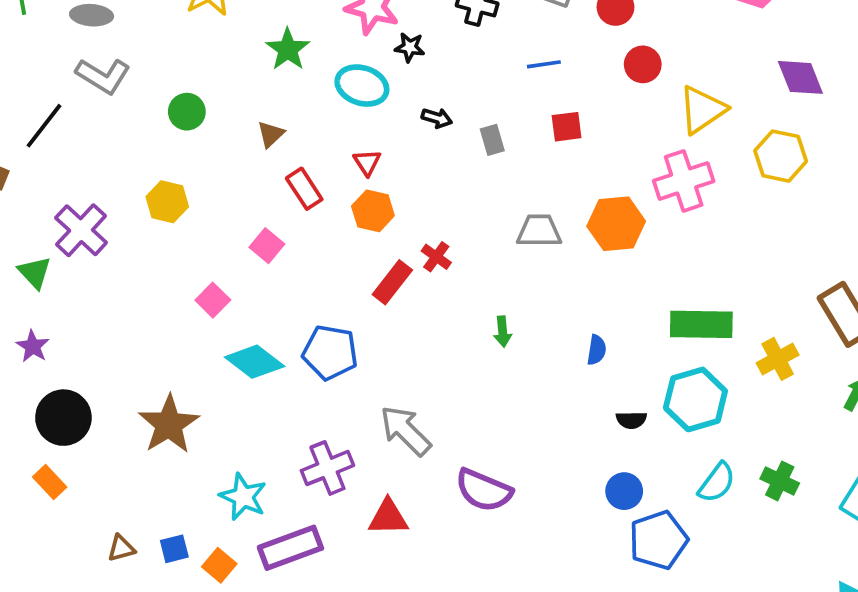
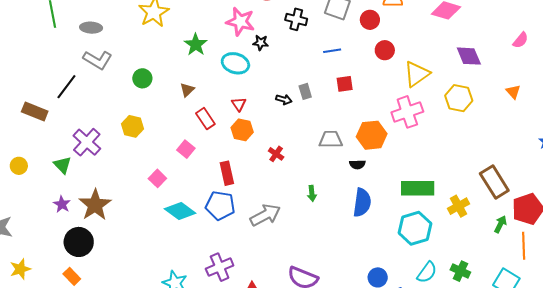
black arrow: (437, 118) -> (284, 99), moved
red rectangle: (392, 282) -> (227, 173), moved, turned -50
blue semicircle: (597, 350) -> (362, 203), size x1.8
black semicircle: (631, 420) -> (357, 164), moved
brown star: (169, 424) -> (95, 205), moved
gray arrow: (405, 431) -> (265, 215), moved, turned 108

